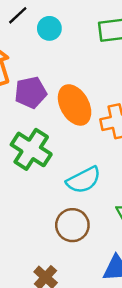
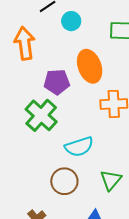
purple pentagon: (31, 93) -> (57, 82), moved
orange ellipse: (75, 105) -> (90, 66), moved

